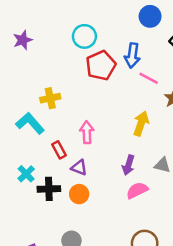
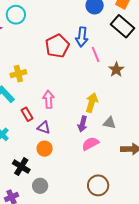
cyan circle: (84, 36) -> (16, 15), moved
pink line: (149, 78) -> (96, 54), turned 42
yellow arrow: (141, 124) -> (92, 103), moved
black cross: (49, 189) -> (21, 167), moved, turned 36

